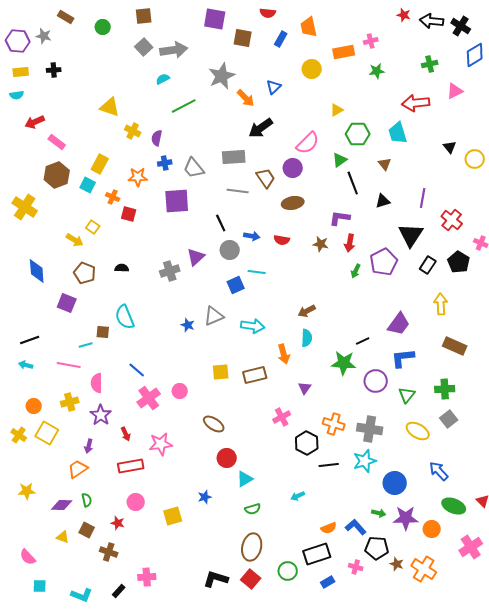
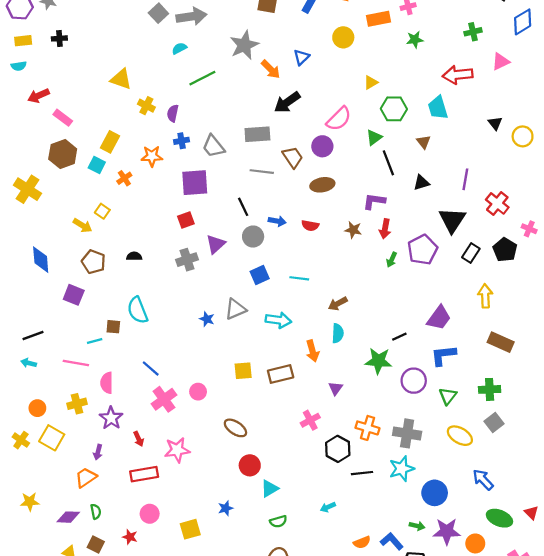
orange cross: (113, 197) -> (124, 178), turned 32
red square: (129, 214) -> (186, 220), moved, turned -35
cyan line: (257, 272) -> (299, 278), moved

